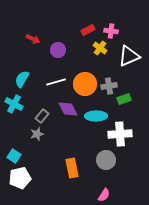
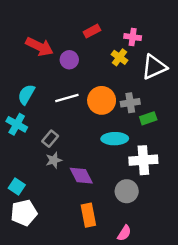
red rectangle: (88, 30) -> (92, 31), moved
red arrow: (33, 39) -> (39, 47), size x1.6
purple diamond: (68, 109) -> (81, 176), moved
gray star: (37, 134) -> (54, 160), moved
orange rectangle: (72, 168) -> (88, 215), moved

